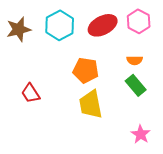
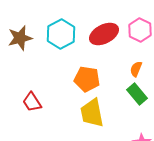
orange semicircle: (135, 60) -> (136, 69), turned 112

